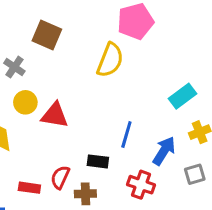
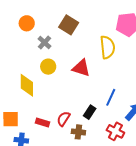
yellow semicircle: (110, 60) -> (107, 47), turned -35
red triangle: (55, 115) -> (81, 68), moved
black rectangle: (98, 161) -> (90, 112), turned -72

